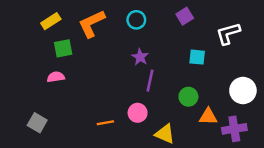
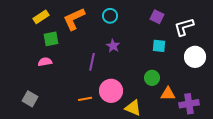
purple square: (185, 16) -> (157, 17), moved, turned -32
purple line: (150, 81) -> (92, 62), moved
white circle: (243, 91) -> (195, 57), moved
pink circle: (138, 113) -> (111, 91), size x1.5

